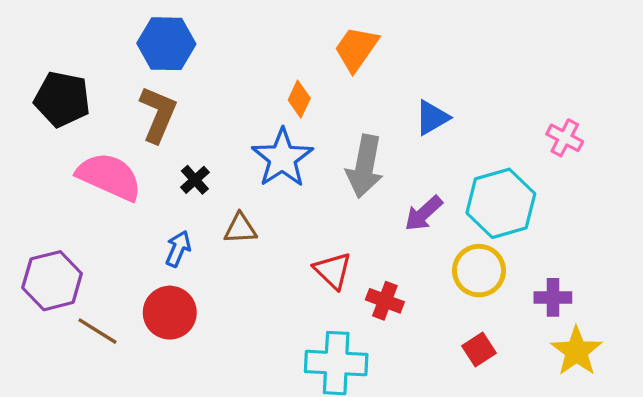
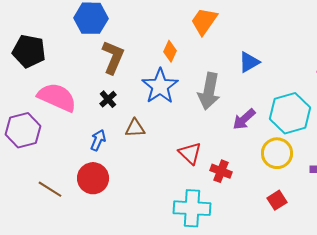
brown L-shape: (158, 114) -> (113, 57), moved
purple hexagon: (52, 281) -> (23, 130), moved

